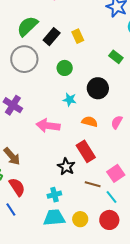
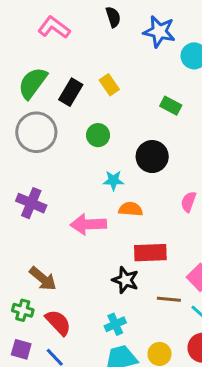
orange semicircle: (90, 122) -> (131, 209), moved
red rectangle: (86, 151) -> (150, 253), turned -50

